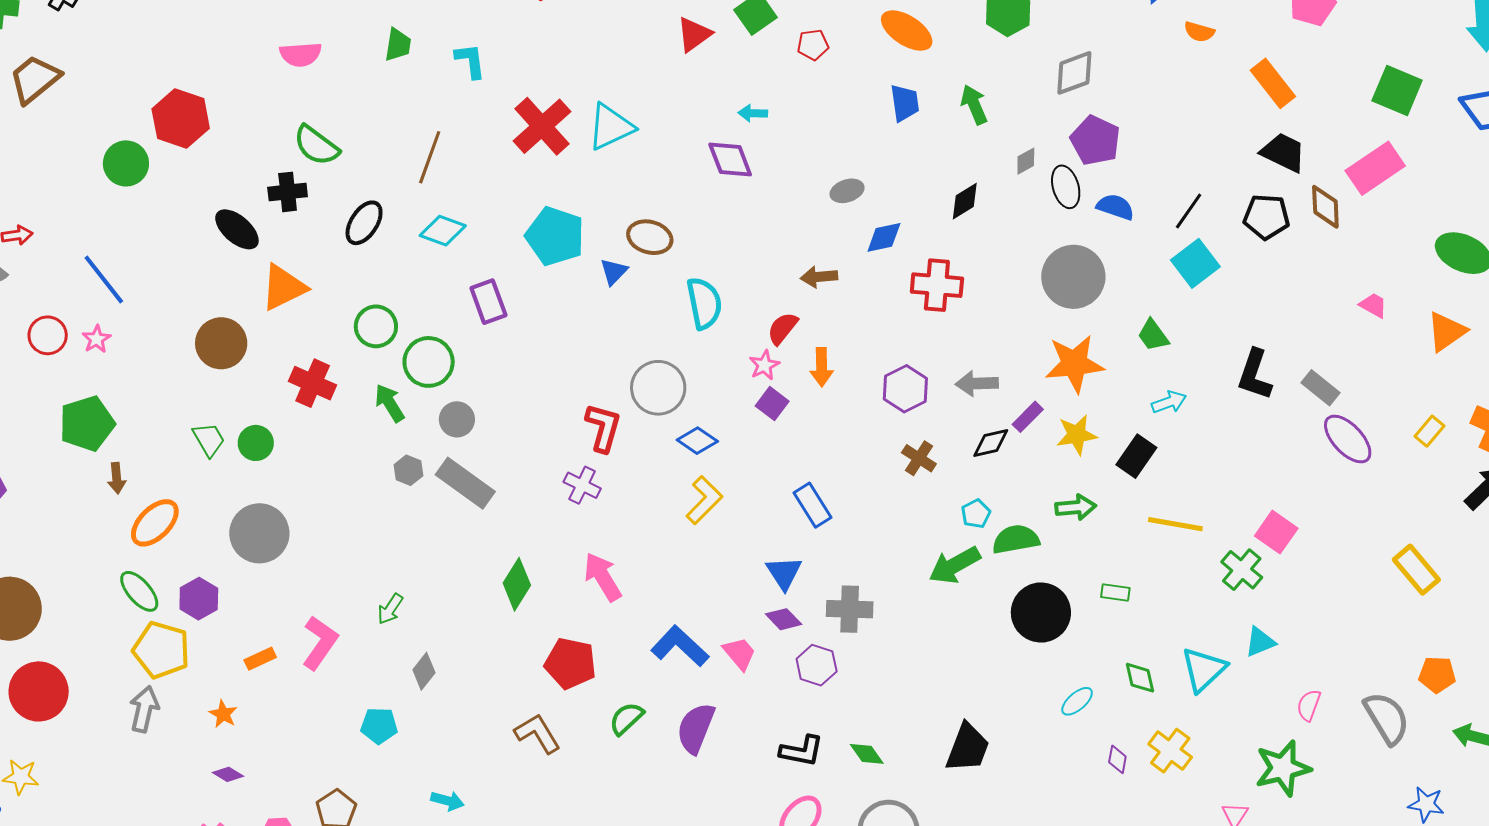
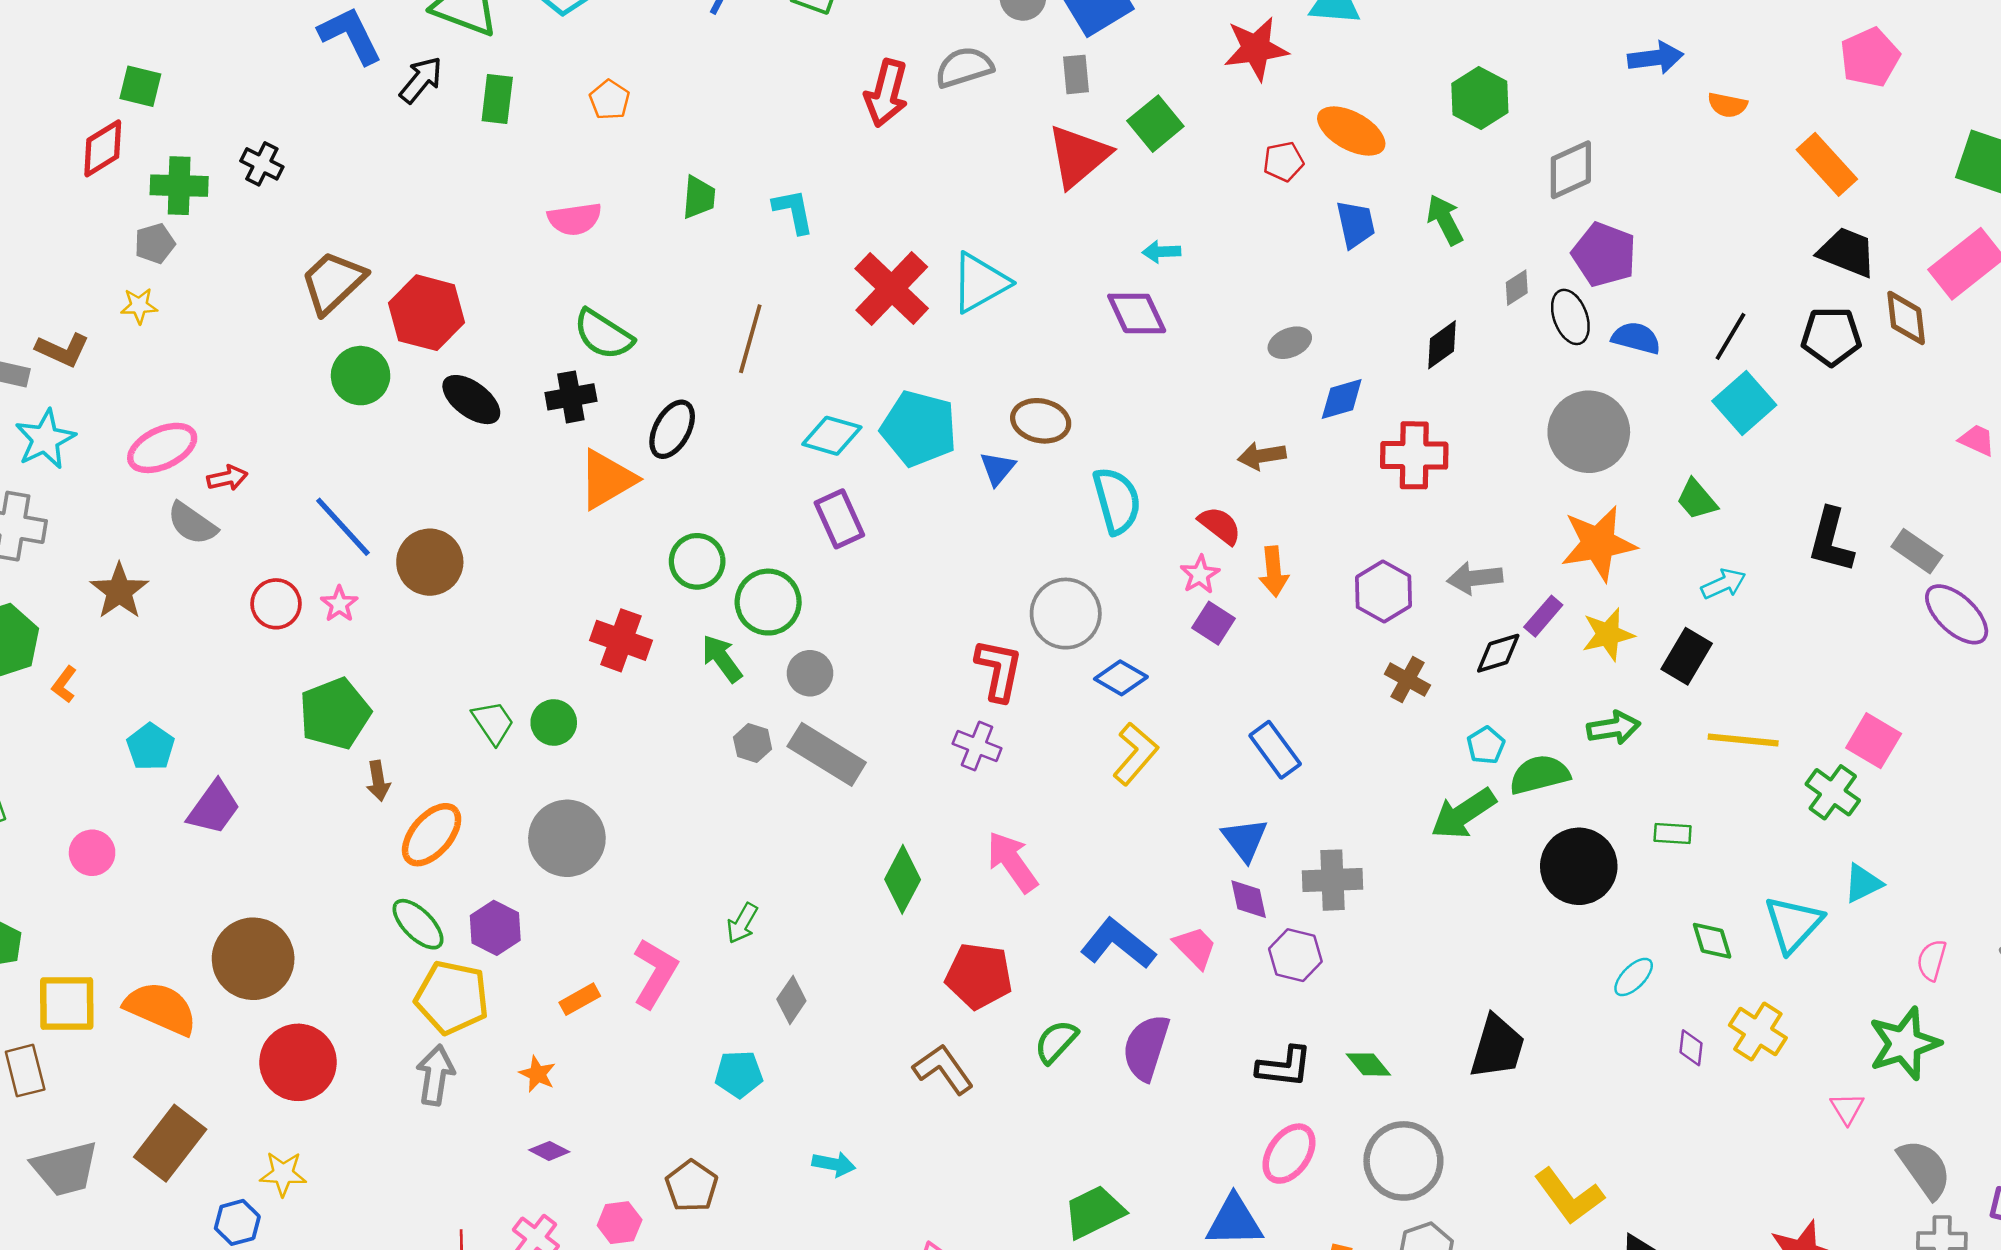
red triangle: (694, 34) -> (1078, 156), size x1.4
red pentagon: (813, 45) -> (1283, 161), moved
brown trapezoid: (35, 79) -> (333, 282), moved
black ellipse: (237, 229) -> (471, 400), moved
cyan diamond: (443, 231) -> (832, 436), moved
orange triangle: (283, 287) -> (607, 479), moved
red semicircle: (783, 328) -> (1220, 525), turned 93
brown circle: (221, 343) -> (430, 562), moved
purple diamond: (784, 619) -> (1249, 899), turned 36

